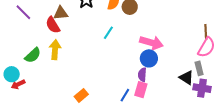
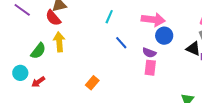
blue circle: (149, 58) -> (164, 36), moved
purple semicircle: (142, 75) -> (149, 53), turned -64
red arrow: (18, 84) -> (38, 82), moved
blue line: (125, 95) -> (121, 43), moved, turned -64

